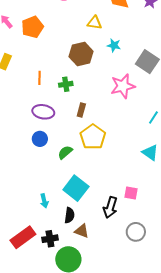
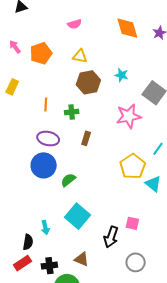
yellow triangle: (94, 23) -> (80, 56), moved
yellow pentagon: (93, 137) -> (133, 166), moved
blue circle: (40, 139) -> (44, 165), size x1.6
black semicircle: (69, 215) -> (28, 242), moved
red rectangle: (23, 237) -> (22, 263), size x0.7

